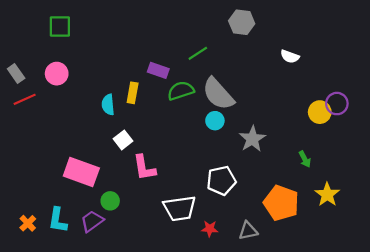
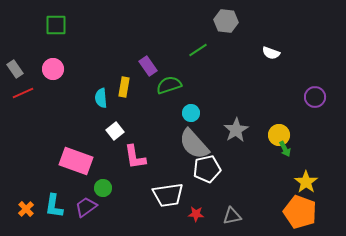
green line: (198, 53) -> (198, 50), moved
purple rectangle: (158, 70) -> (148, 66), turned 36
gray semicircle: (218, 94) -> (194, 144), moved
yellow circle: (320, 112) -> (279, 135), moved
cyan circle: (215, 121) -> (191, 113), moved
orange pentagon: (281, 203) -> (300, 212), moved

